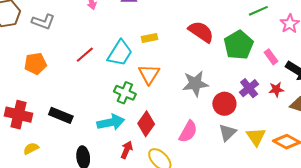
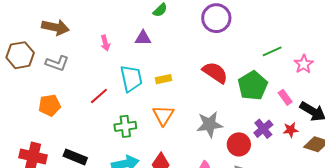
cyan trapezoid: (120, 53) -> (131, 79), moved, turned -44
green cross: (125, 93) -> (125, 126), moved, turned -30

